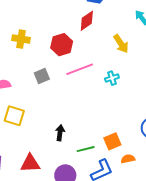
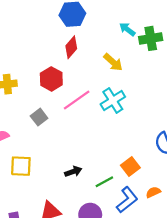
cyan cross: (112, 78) -> (113, 101), size x1.6
black arrow: (60, 133) -> (73, 172), turned 77
orange semicircle: (128, 159) -> (153, 192), moved

